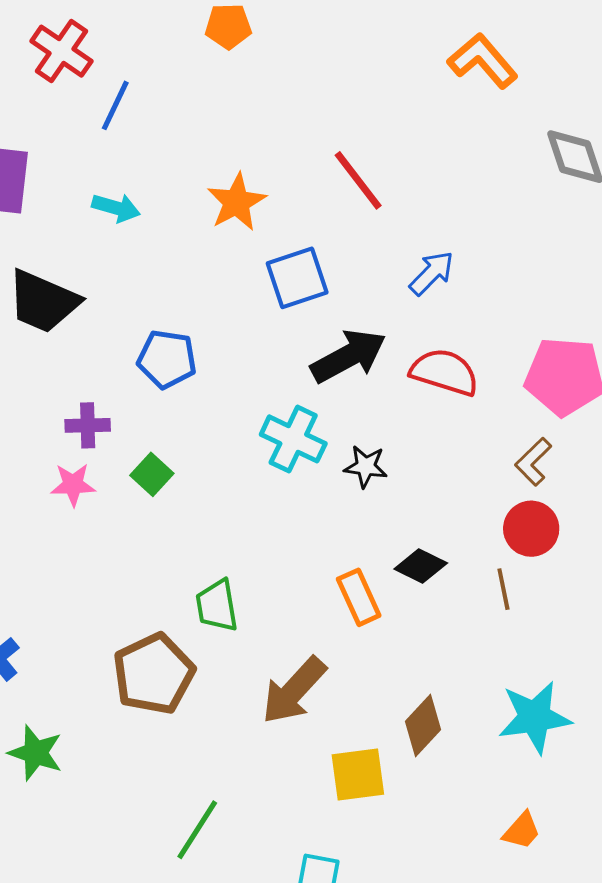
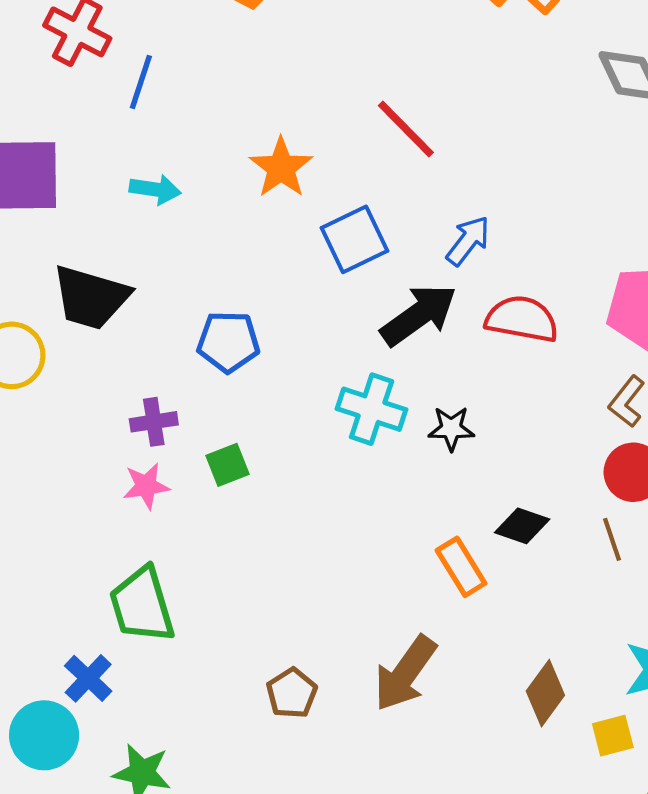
blue arrow: (432, 273) -> (468, 241), moved
green square: (152, 474) -> (228, 465), turned 33
green trapezoid: (217, 606) -> (142, 605), moved, size x1.4
brown pentagon: (154, 674) -> (292, 693), moved, size x0.6
yellow square: (358, 775) -> (613, 736), moved, size x0.7

